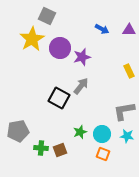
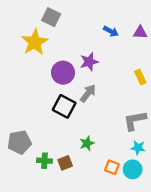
purple circle: (60, 48) -> (63, 73), moved
cyan circle: (102, 134) -> (133, 169), moved

